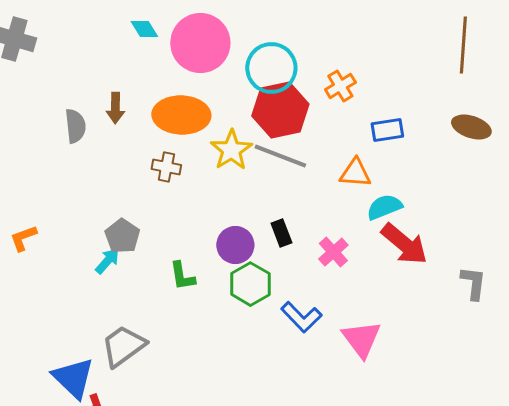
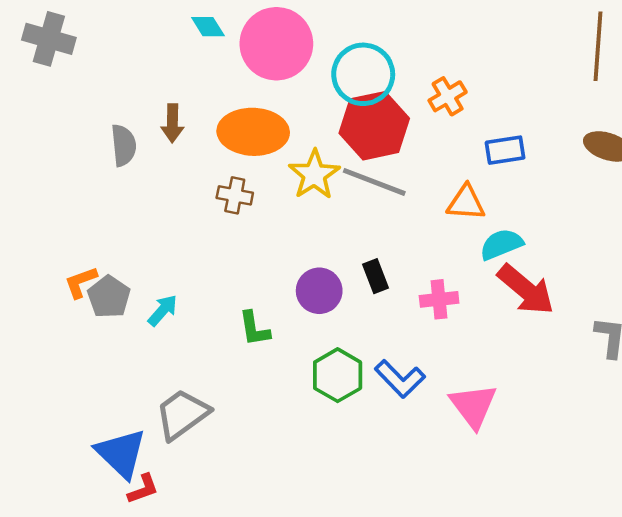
gray pentagon: (122, 236) -> (109, 297), moved
orange L-shape: (23, 238) -> (81, 282), moved
pink cross: (333, 252) -> (439, 299), turned 36
green hexagon: (250, 284) -> (338, 375), moved

